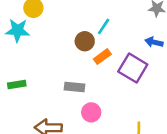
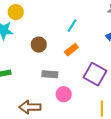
brown circle: (85, 41) -> (39, 45), moved
purple square: (133, 68) -> (95, 74), moved

